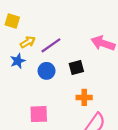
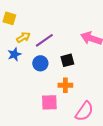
orange cross: (84, 97) -> (65, 85), moved
pink square: (39, 114) -> (49, 102), moved

